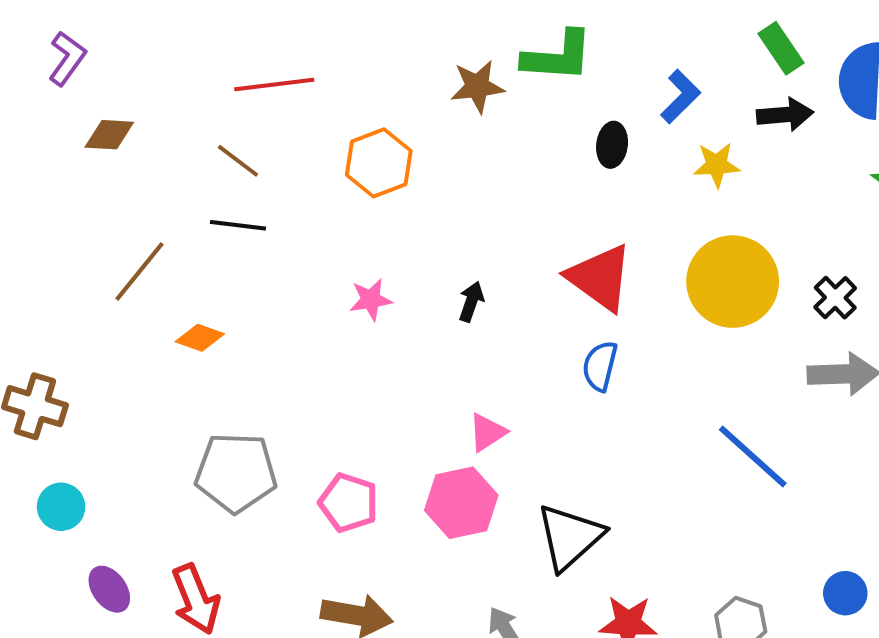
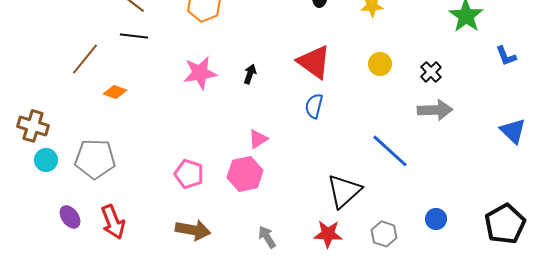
yellow circle: (733, 282) -> (380, 64), size x0.5
pink star: (371, 300) -> (200, 73), size x1.6
gray pentagon: (236, 473) -> (95, 159), moved
cyan circle: (61, 507) -> (46, 160), moved
black triangle: (570, 537) -> (344, 191), moved

